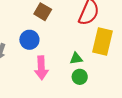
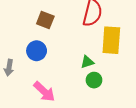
pink arrow: (41, 68) -> (44, 92), moved, turned -35

